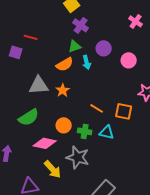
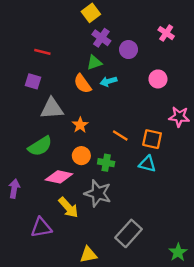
purple circle: (104, 48) -> (129, 50), moved
purple square: (16, 52) -> (33, 81), moved
cyan arrow: (87, 62) -> (108, 81), turned 88
orange semicircle: (65, 64) -> (83, 84), turned 84
orange star: (63, 90) -> (80, 125), moved
cyan triangle: (107, 132) -> (147, 164), moved

